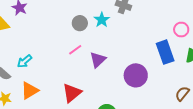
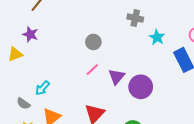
cyan star: (102, 20) -> (157, 37), moved
purple circle: (136, 75) -> (141, 87), moved

